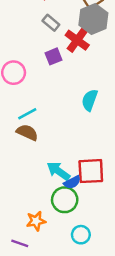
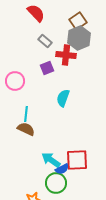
red cross: (77, 40) -> (66, 55), turned -30
cyan semicircle: (90, 100) -> (63, 98), moved
cyan line: (27, 114) -> (26, 114), turned -56

